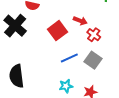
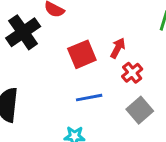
red arrow: (80, 21) -> (118, 48), turned -96
gray square: (93, 60) -> (140, 110), moved

